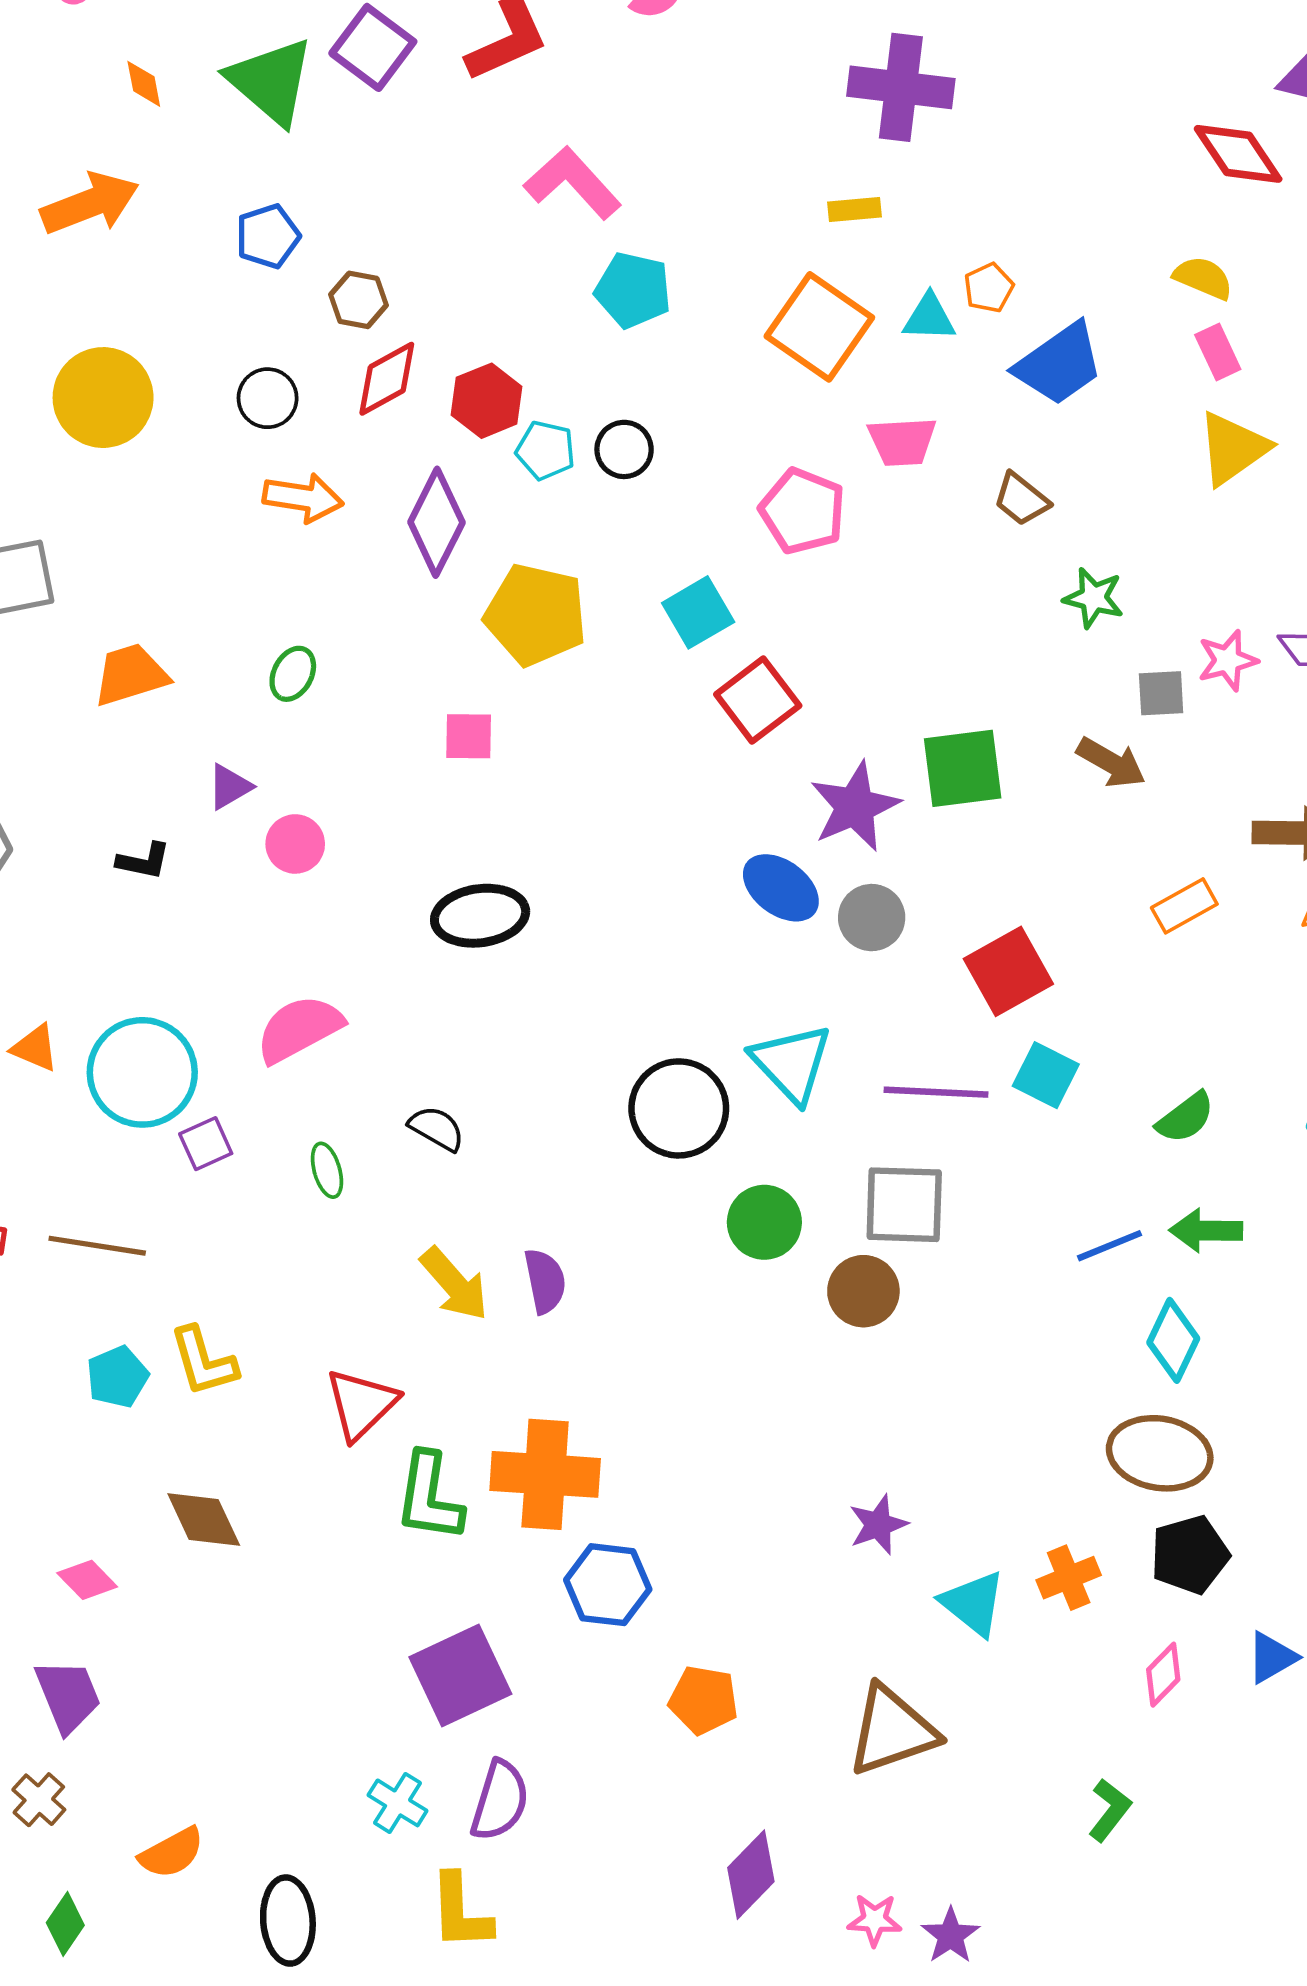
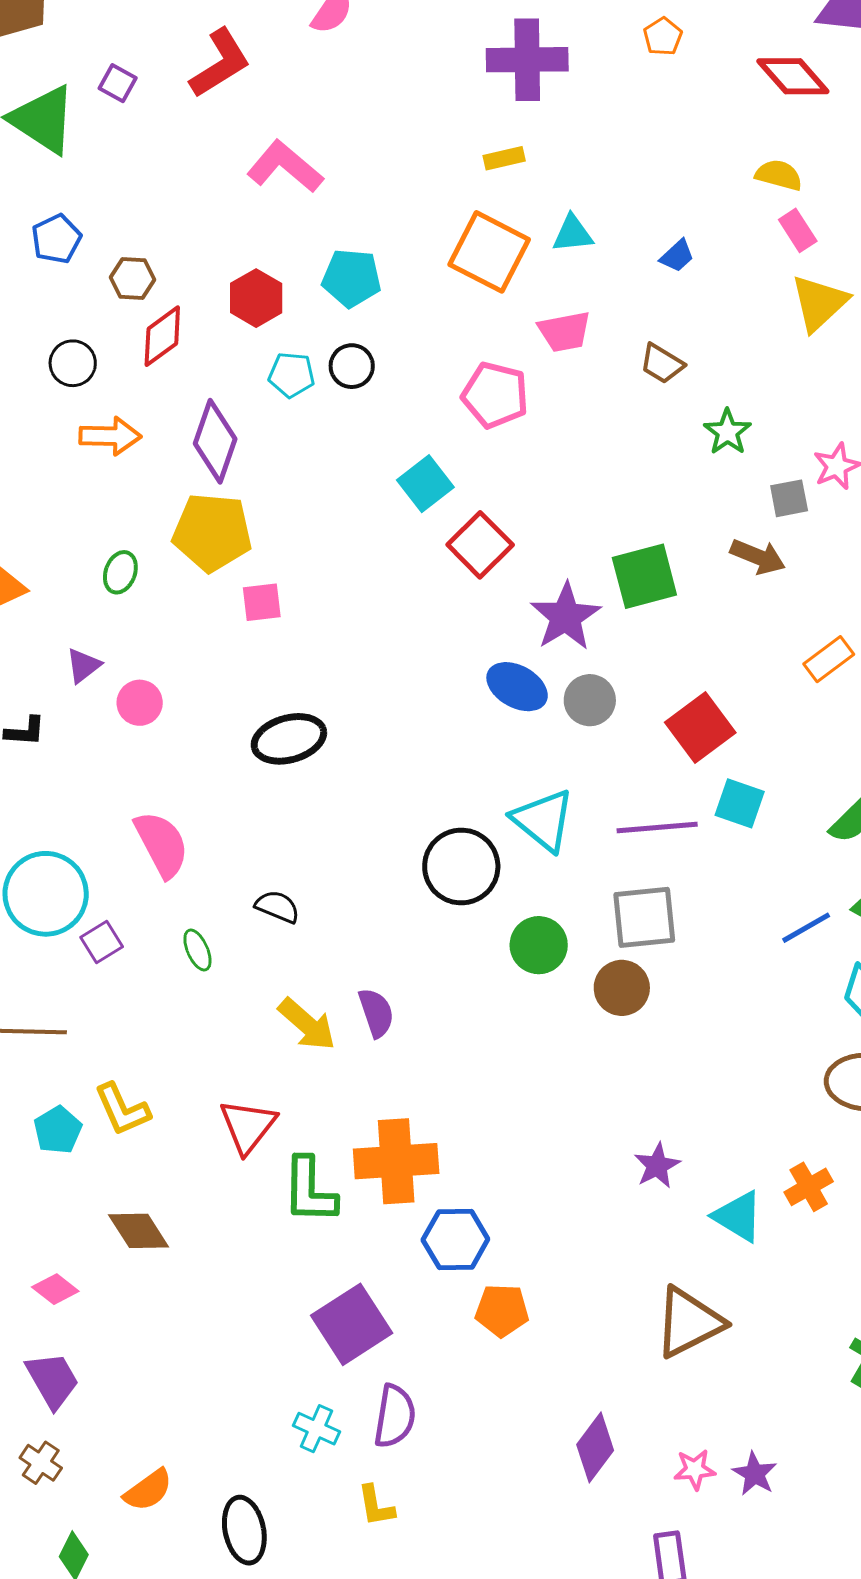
purple square: (373, 47) -> (118, 83), size x0.6
orange pentagon: (989, 288) -> (663, 37), moved
cyan pentagon: (633, 290) -> (352, 278), moved
blue trapezoid: (1059, 364) -> (677, 256), size x0.5
red hexagon: (487, 401) -> (256, 298), moved
green star: (1094, 598) -> (727, 432), turned 30
yellow pentagon: (536, 615) -> (212, 532), moved
pink semicircle: (299, 1029) -> (162, 844), turned 98
orange pentagon: (703, 1700) -> (502, 1310), moved
yellow L-shape: (460, 1912) -> (376, 1506), size x0.7

